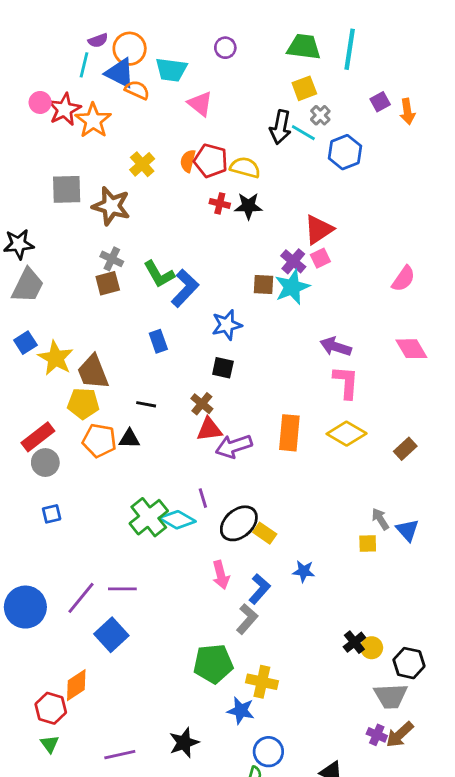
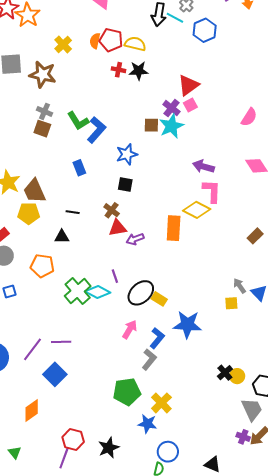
brown square: (108, 283) -> (42, 129), turned 36
yellow diamond: (347, 434) -> (197, 210), moved
orange pentagon: (99, 441) -> (42, 266), moved
purple arrow: (234, 446) -> (135, 239), size x0.7
blue star: (304, 571) -> (187, 325), size x1.8
pink arrow: (221, 575) -> (130, 329), turned -132
yellow cross: (262, 682) -> (161, 403), turned 35
gray trapezoid: (391, 696) -> (252, 409), turned -110
red hexagon: (51, 708) -> (73, 439), moved
purple line: (120, 755) -> (64, 458), turned -55

